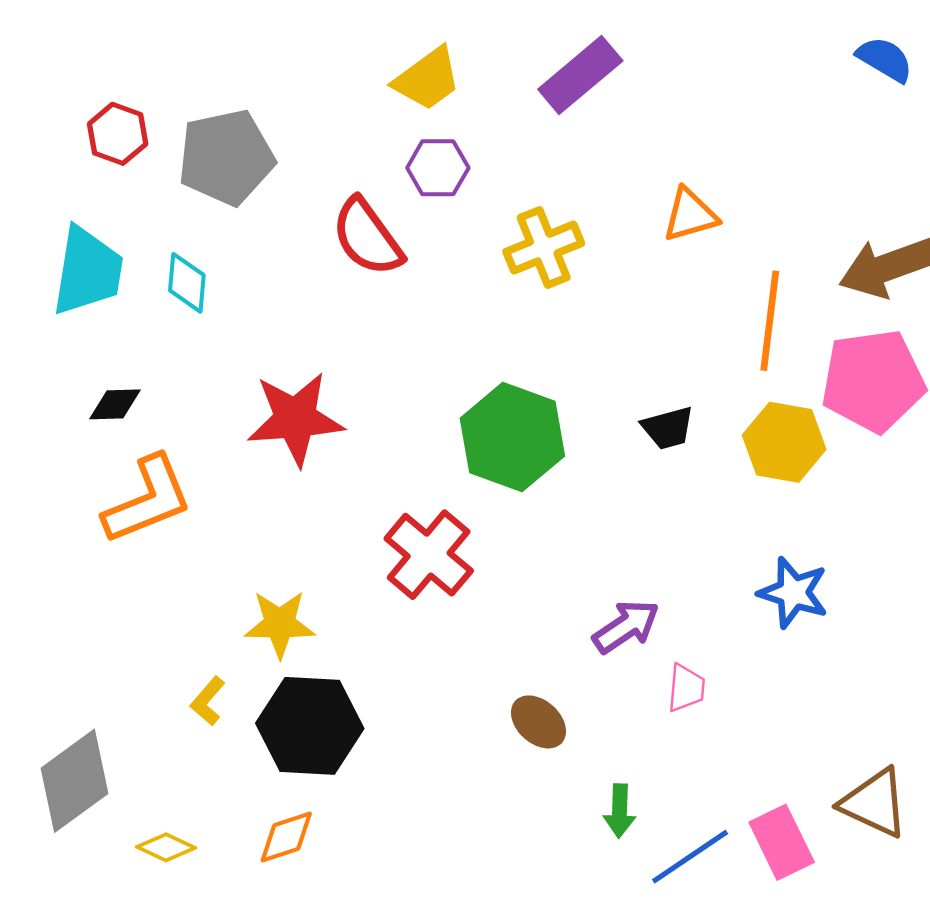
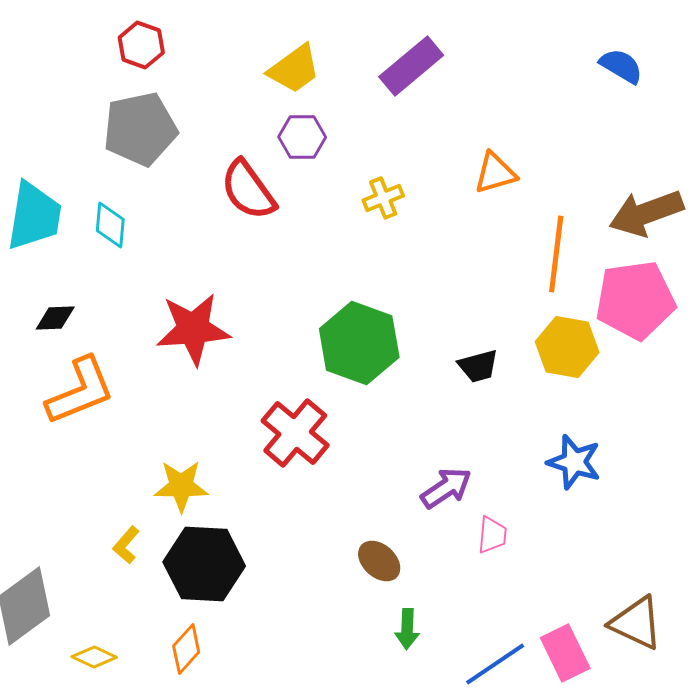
blue semicircle: (885, 59) -> (621, 66), moved
red hexagon: (118, 134) -> (141, 45), moved
yellow cross: (544, 248) -> (383, 198), size x0.7
black trapezoid: (668, 428) -> (478, 366), moved
green arrow: (620, 811) -> (407, 629), moved
orange diamond: (286, 837) -> (186, 649), turned -30

